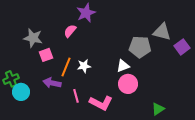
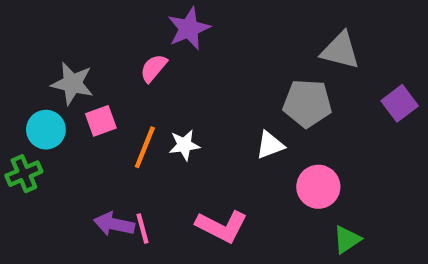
gray triangle: (162, 32) -> (340, 51), moved
purple arrow: (52, 83) -> (114, 224), moved
pink circle: (128, 84) -> (318, 187), moved
cyan circle: (21, 92) -> (46, 130), moved
pink line: (76, 96) -> (143, 228), moved

